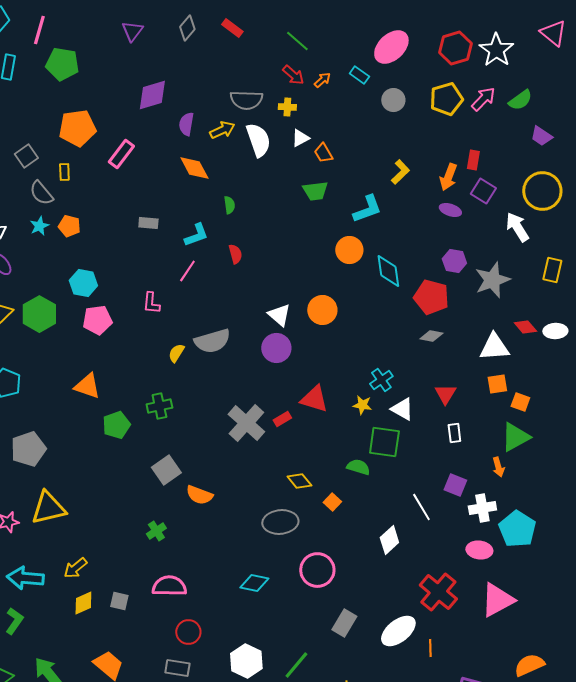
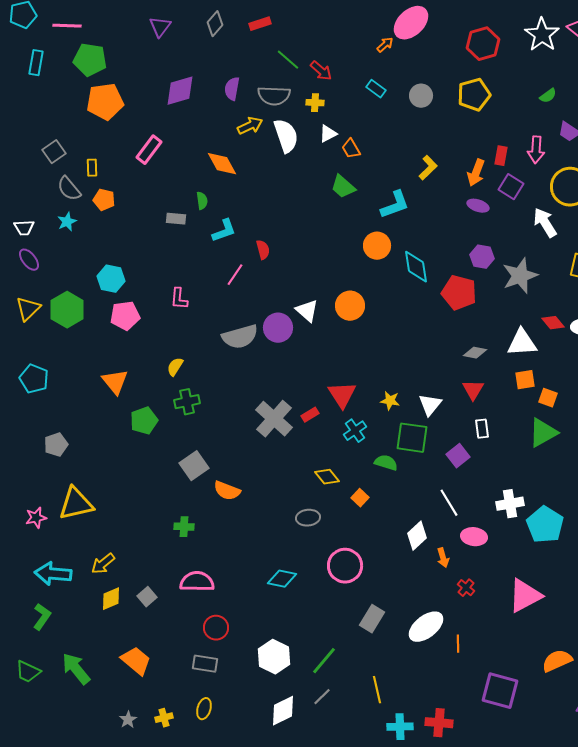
red rectangle: (232, 28) -> (260, 24), turned -55
pink line: (39, 30) -> (67, 26), turned 76
green line: (297, 41) -> (288, 60), moved
pink ellipse: (391, 47) -> (411, 23), moved
white star: (496, 50) -> (542, 35), moved
cyan rectangle: (359, 75) -> (376, 89), moved
orange arrow: (322, 80) -> (385, 45), moved
pink arrow: (483, 99) -> (536, 150), moved, turned 140
green semicircle: (520, 100) -> (548, 96), size x0.7
purple semicircle: (186, 124) -> (232, 89), moved
orange pentagon: (77, 128) -> (105, 102), moved
green trapezoid: (315, 191) -> (343, 187), turned 48
green semicircle: (229, 205) -> (202, 201), moved
orange pentagon: (69, 226) -> (104, 200), moved
pink line: (187, 271) -> (235, 275), moved
gray diamond: (431, 336) -> (475, 353), moved
purple circle: (276, 348) -> (278, 328), moved
yellow semicircle: (176, 353) -> (175, 367), moved
cyan cross: (381, 380) -> (355, 431), moved
orange triangle: (87, 386) -> (115, 382), turned 32
red triangle: (314, 399) -> (342, 395), turned 40
white triangle: (402, 409) -> (430, 405), turned 40
gray pentagon: (28, 449) -> (56, 445), size x0.7
orange arrow: (498, 467) -> (443, 558), moved
purple square: (455, 485) -> (458, 456), moved, turned 30
gray ellipse: (280, 522) -> (308, 518), size x0.7
green cross: (156, 531) -> (184, 527), turned 36
pink ellipse: (479, 550) -> (474, 537), moved
red cross: (438, 592) -> (466, 588), size x0.5
gray square: (119, 601) -> (147, 597), turned 36

